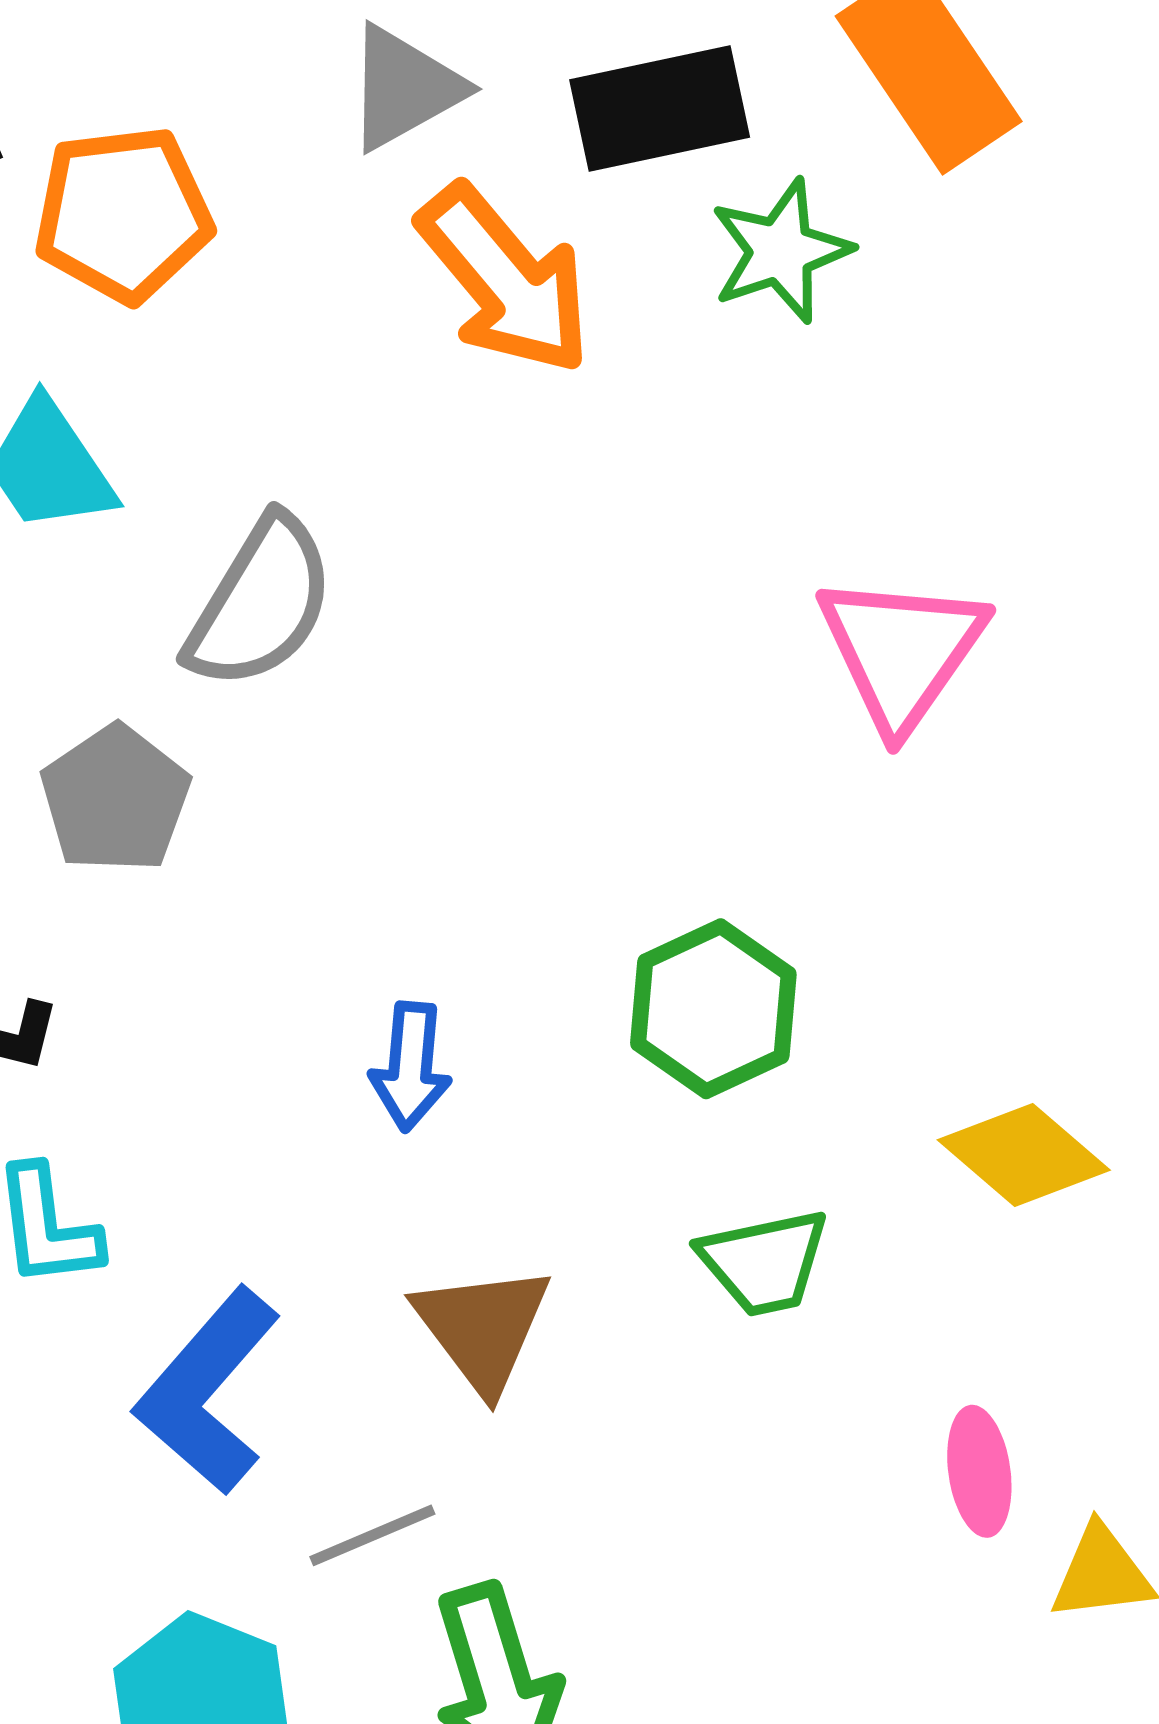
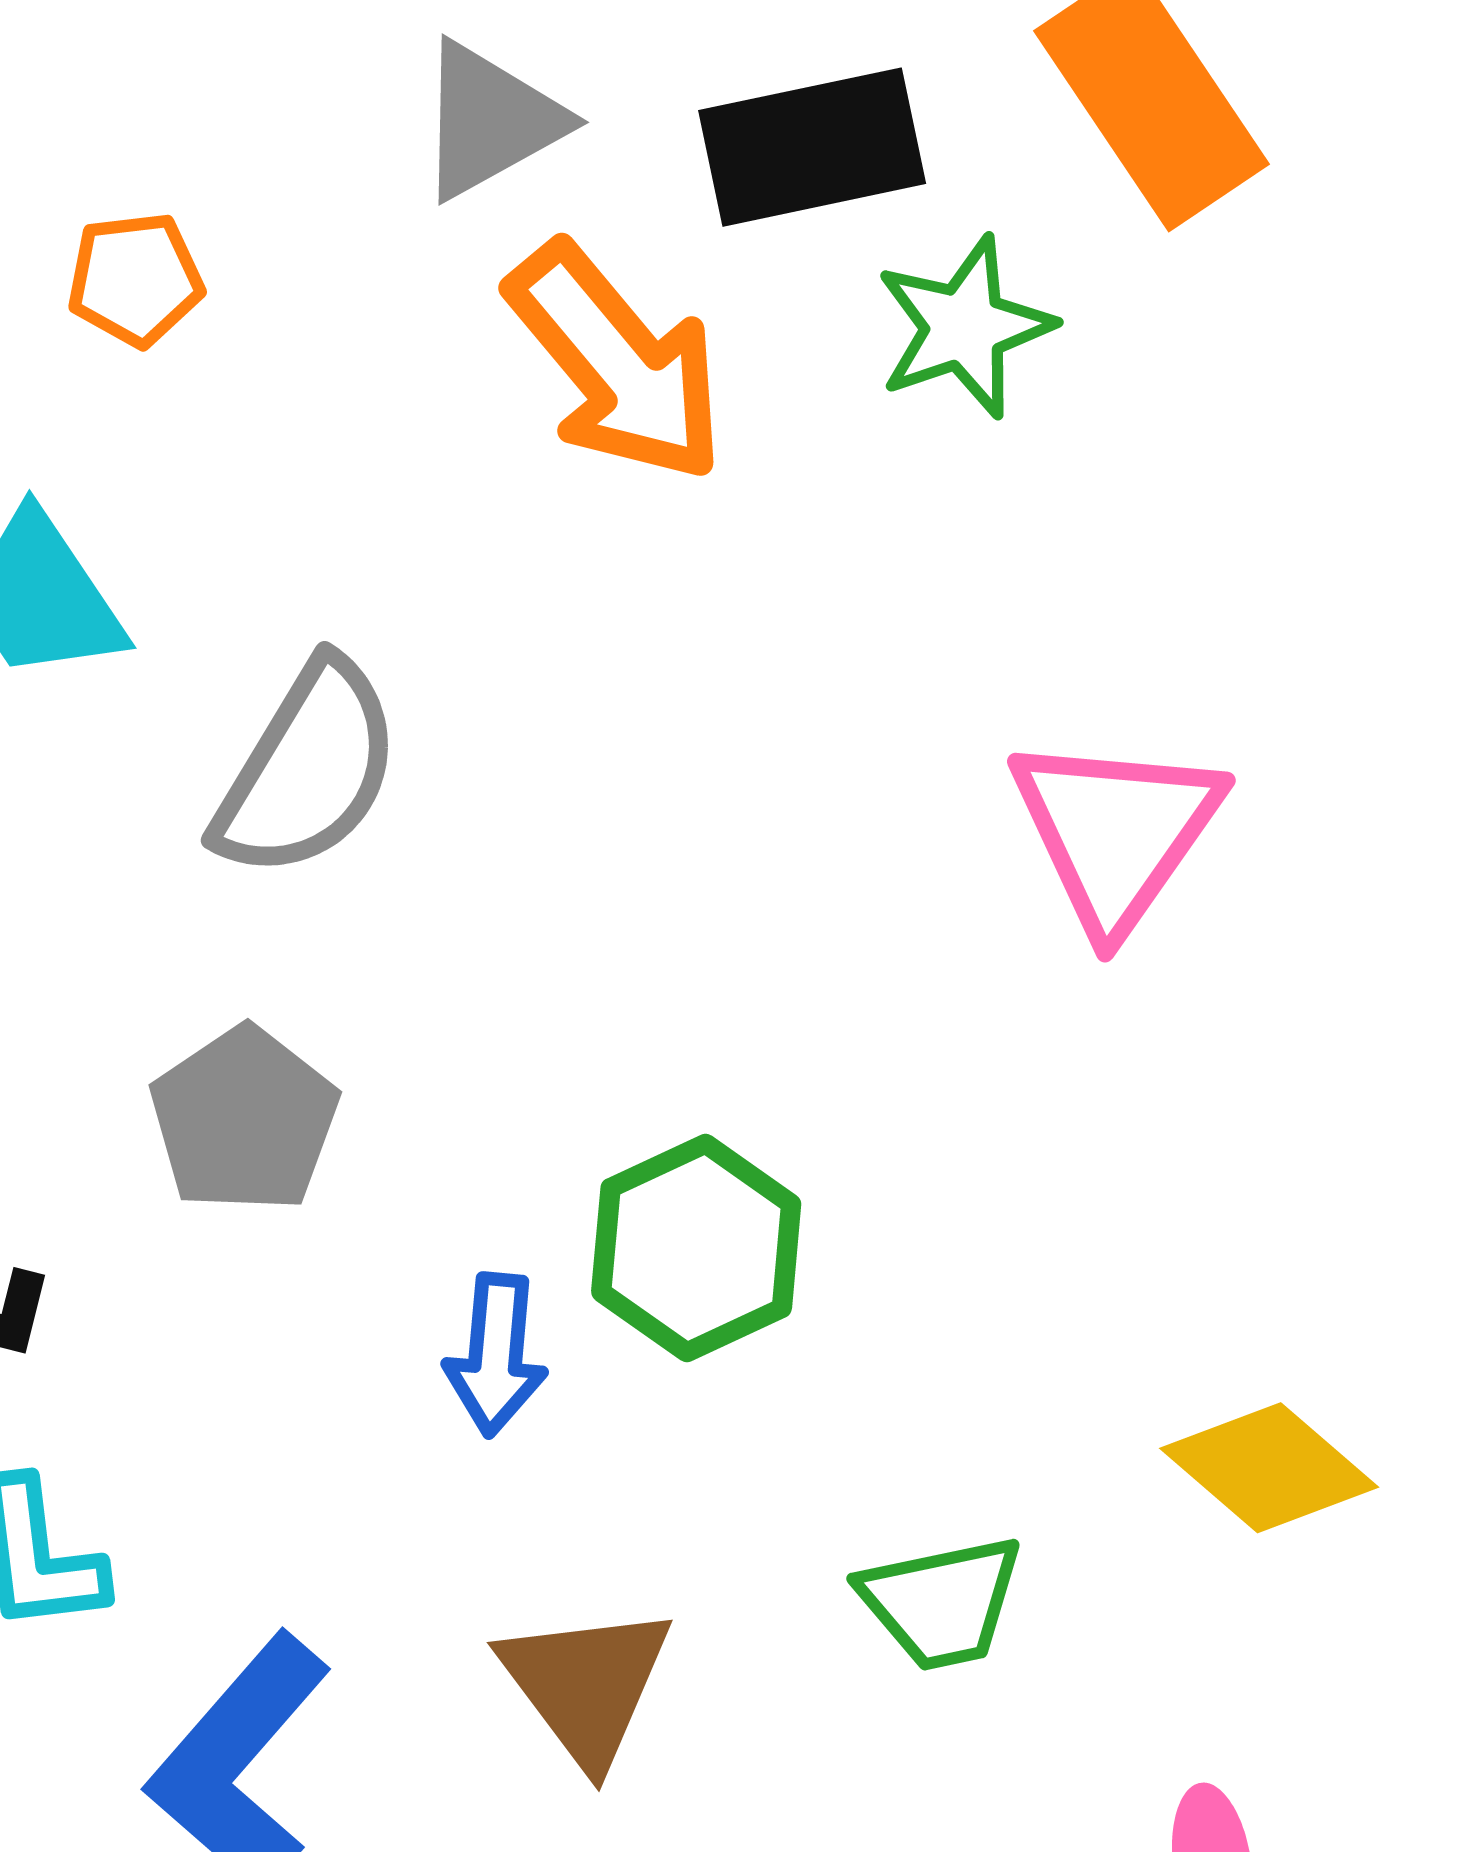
orange pentagon: (123, 214) -> (135, 279), size x0.6
gray pentagon: (115, 799) -> (244, 1120), moved
green hexagon: (713, 1009) -> (696, 1248), moved

